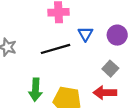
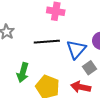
blue triangle: (85, 34) -> (76, 49), moved, size x1.5

